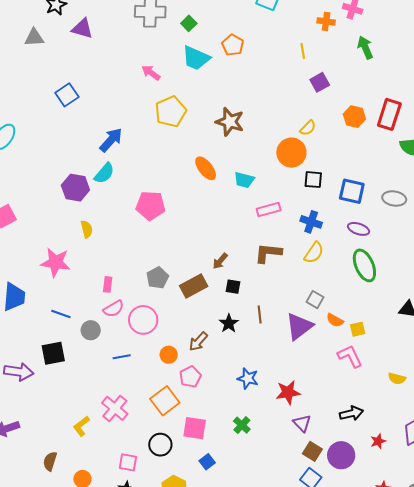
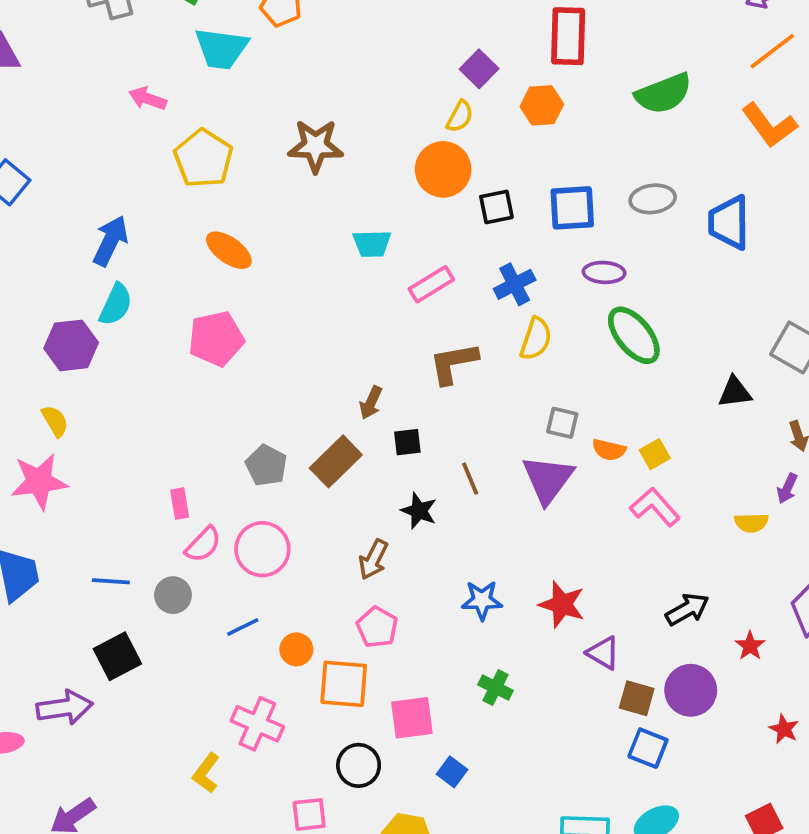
purple square: (320, 82) -> (479, 69), moved
red rectangle: (389, 114) -> (568, 36), moved
orange hexagon: (354, 117) -> (542, 105), moved
orange ellipse: (206, 168) -> (229, 250), moved
blue cross: (311, 222) -> (515, 284), turned -30
yellow semicircle: (87, 229) -> (55, 421), moved
pink star: (56, 262) -> (39, 481), moved
orange circle: (169, 355) -> (296, 649), moved
red star: (288, 392) -> (562, 604), turned -30
orange square: (165, 401) -> (344, 684), turned -32

